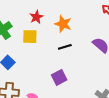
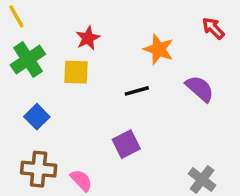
orange star: (63, 24) -> (159, 49), moved

